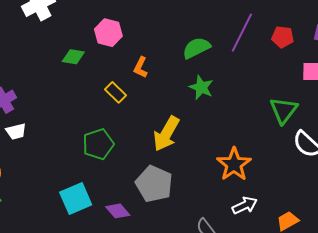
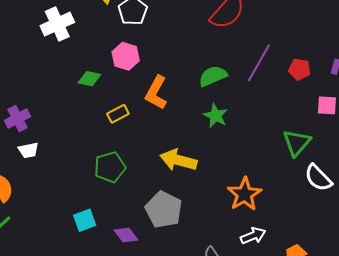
orange L-shape: (141, 67) -> (156, 93), size x1.6
yellow rectangle: (116, 92) -> (118, 114), moved, turned -75
yellow arrow: (166, 134) -> (178, 160), turned 72
cyan square: (76, 198) -> (85, 220), size x0.7

